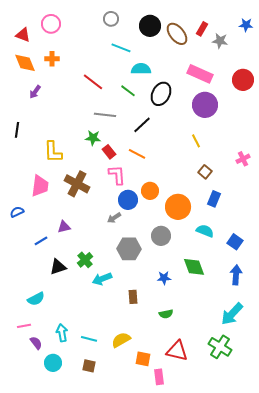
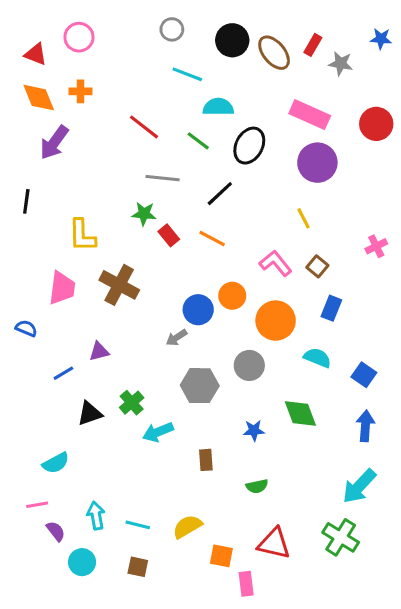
purple arrow: (35, 92) -> (54, 142), size x1.6
pink L-shape: (117, 175) -> (276, 263), moved, turned -35
blue semicircle: (17, 212) -> (26, 328), turned 48

